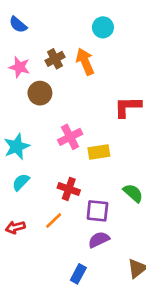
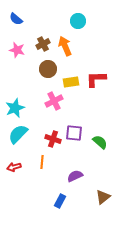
brown circle: (40, 93) -> (48, 69), moved
yellow rectangle: (99, 152) -> (71, 82), moved
cyan semicircle: (21, 182) -> (18, 134), size x1.5
purple square: (97, 211) -> (74, 133), moved
orange line: (54, 220) -> (42, 162), turned -40

